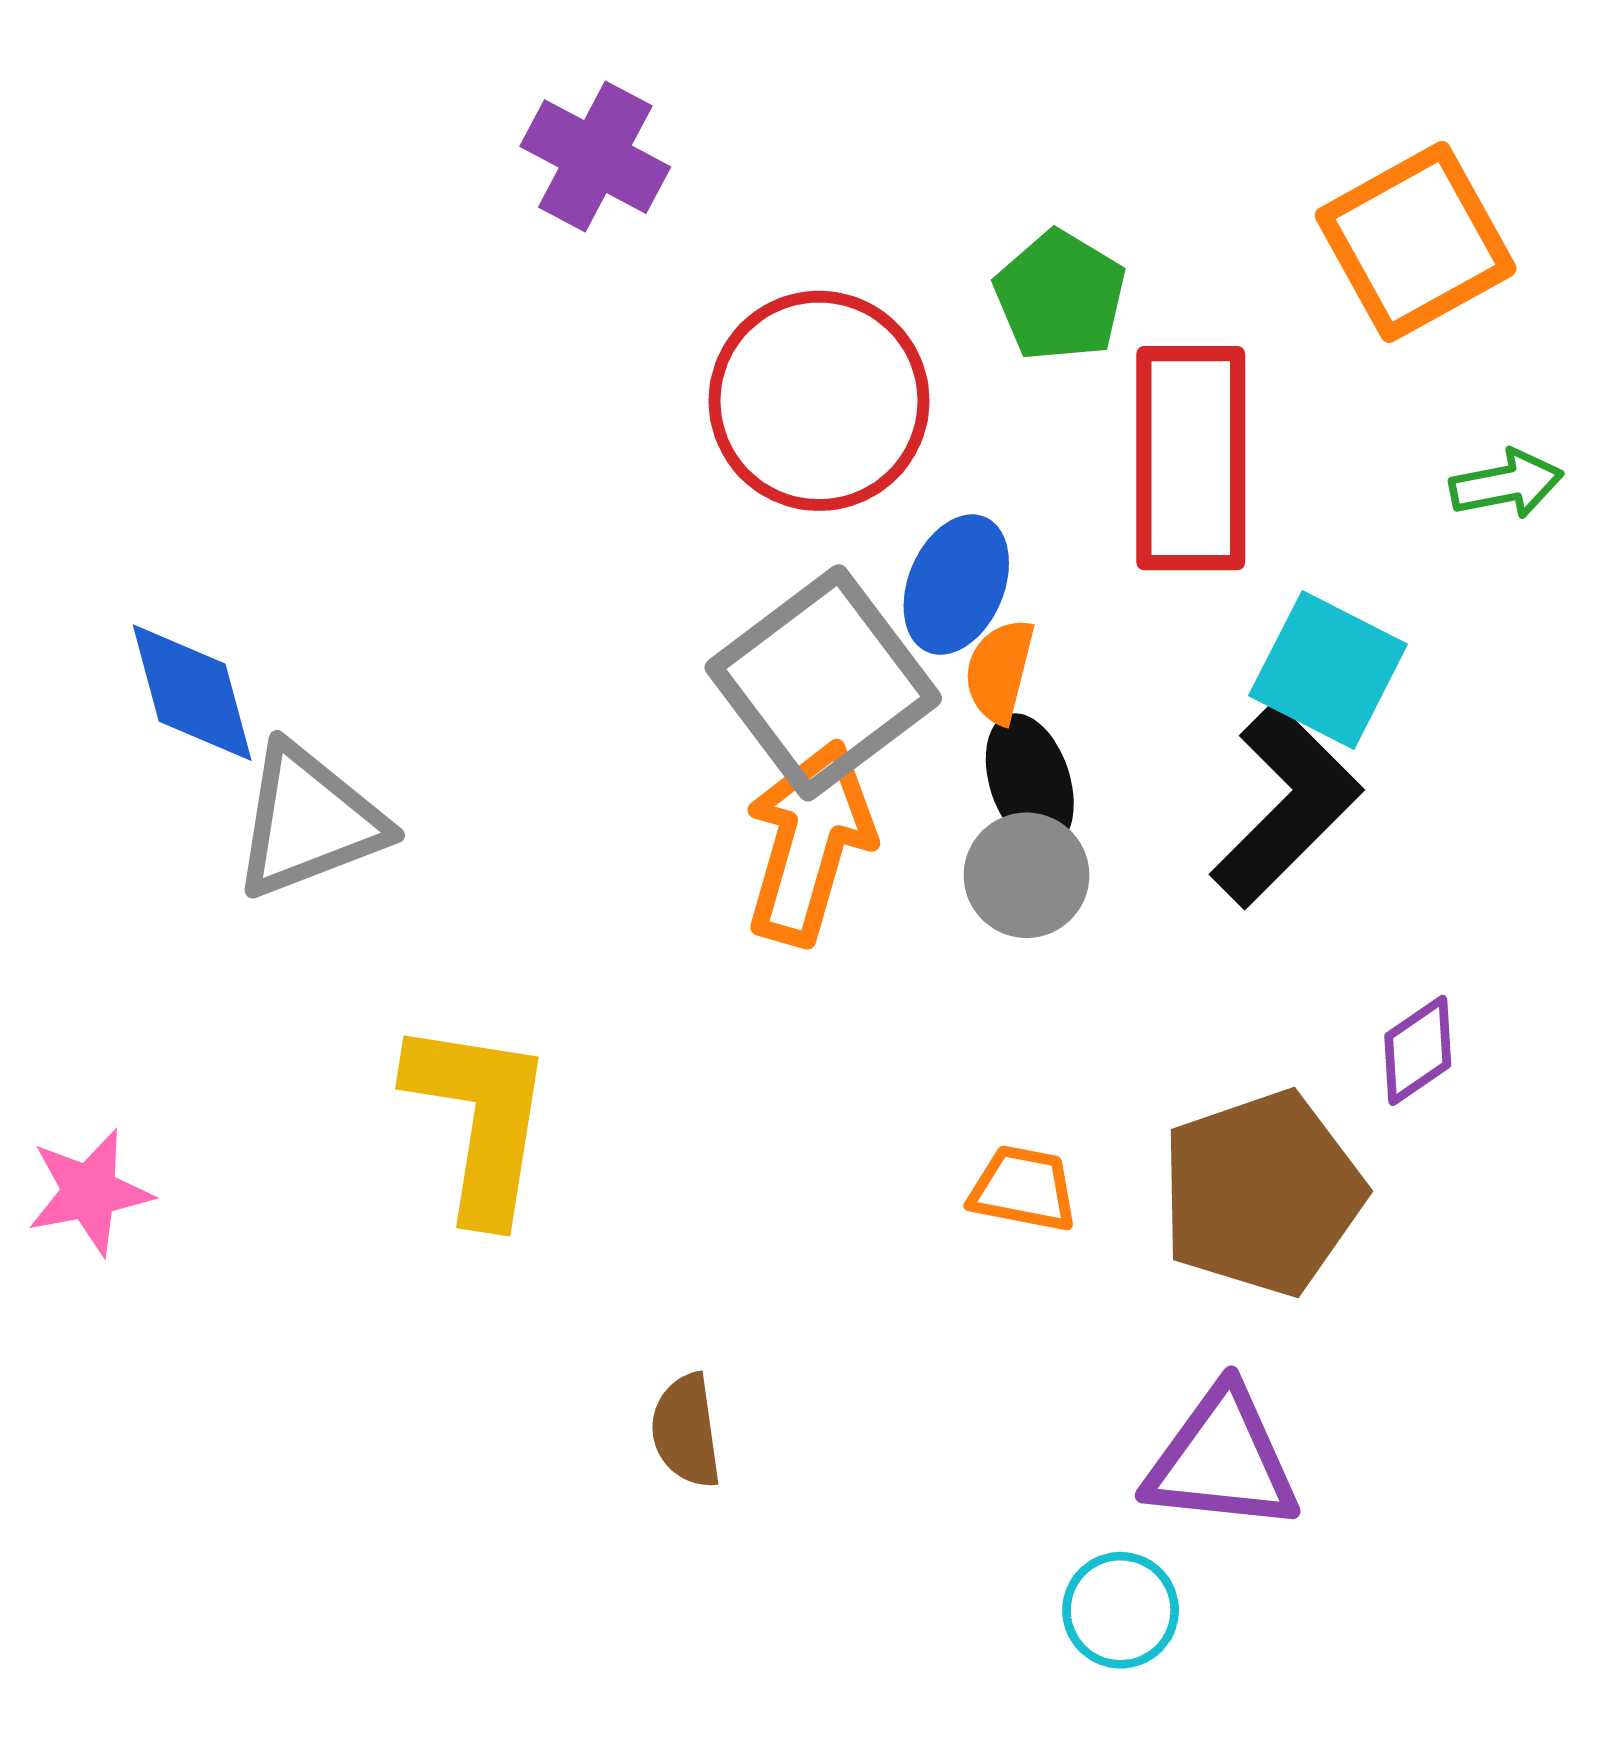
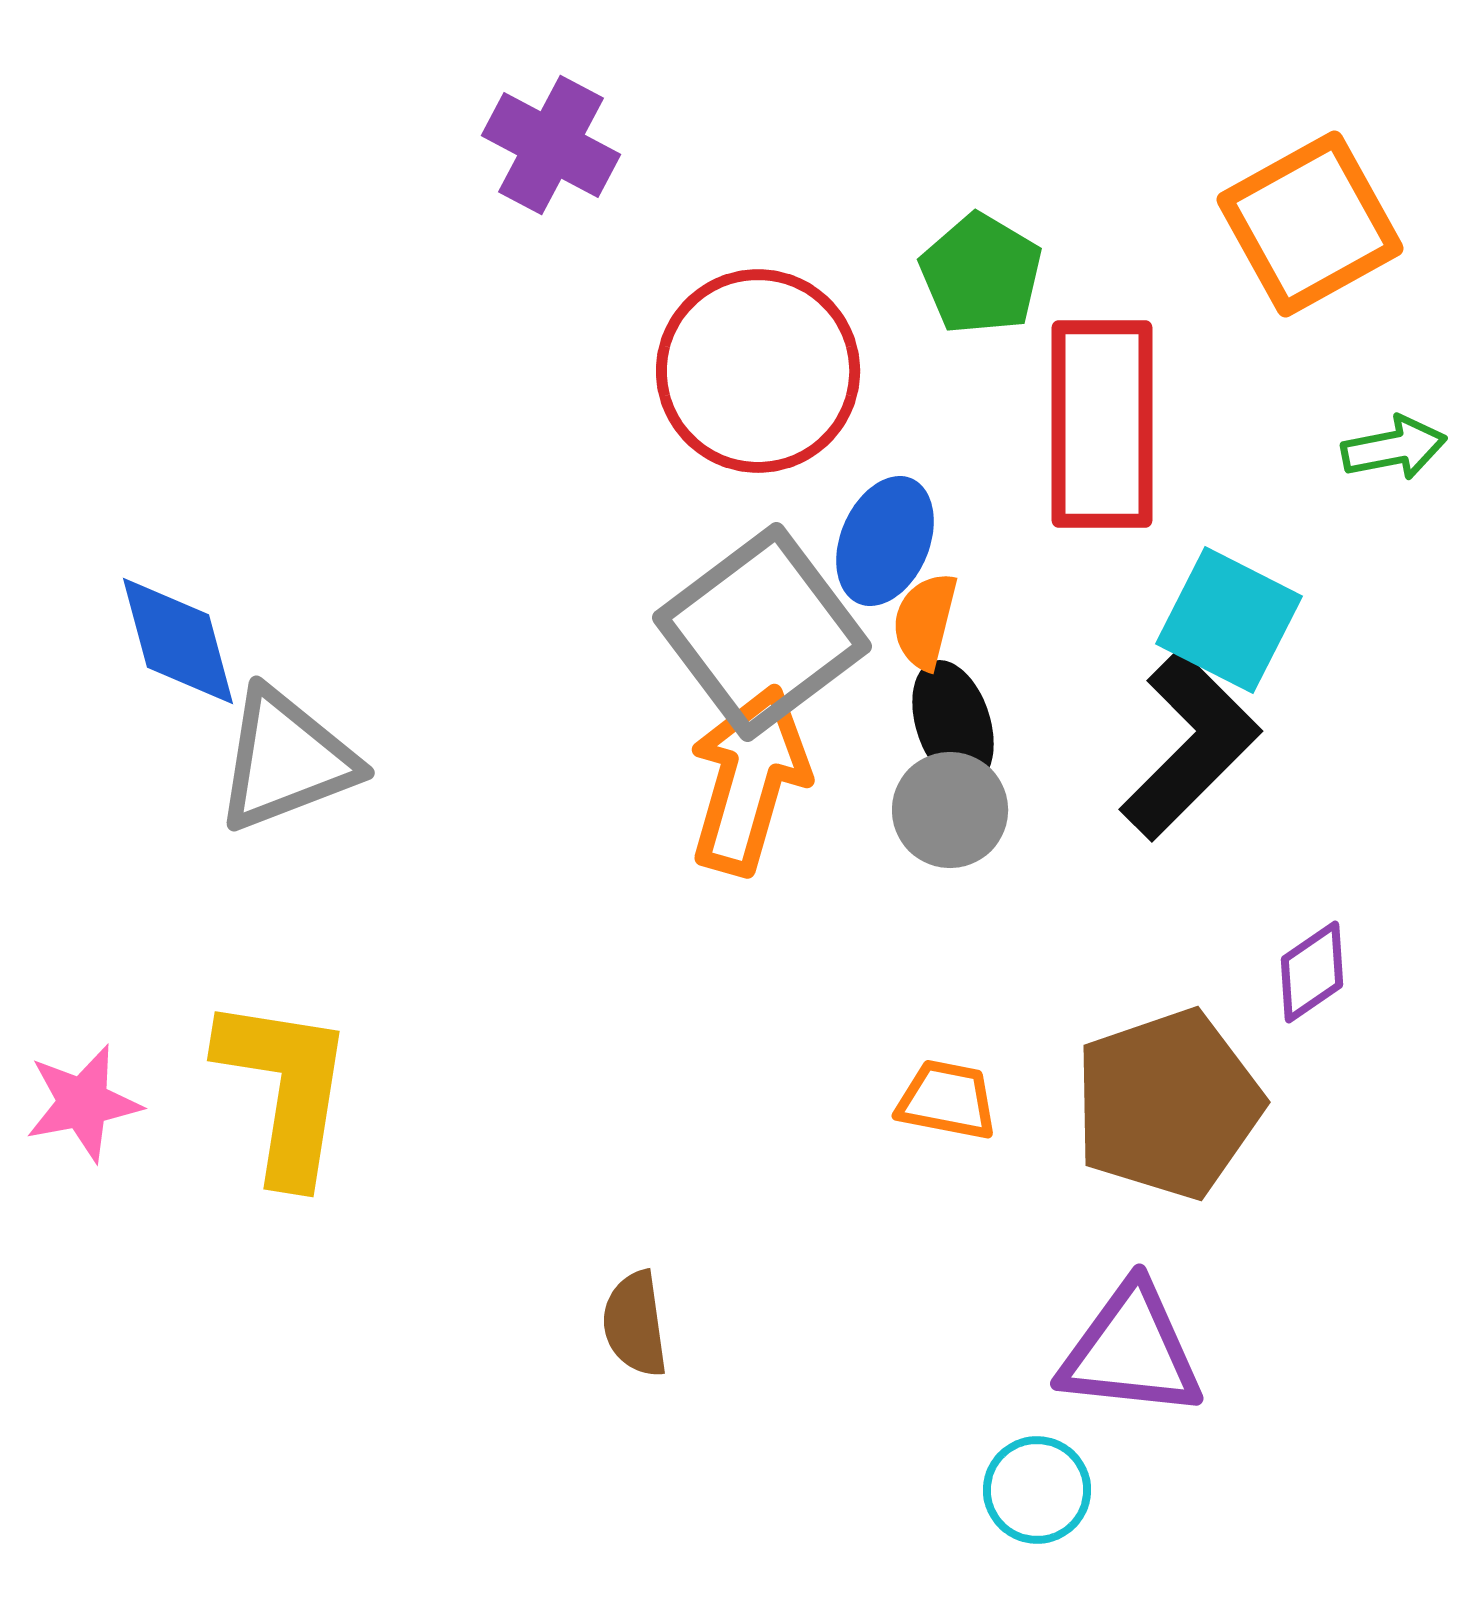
yellow L-shape: (480, 1120) -> (285, 1089), moved

